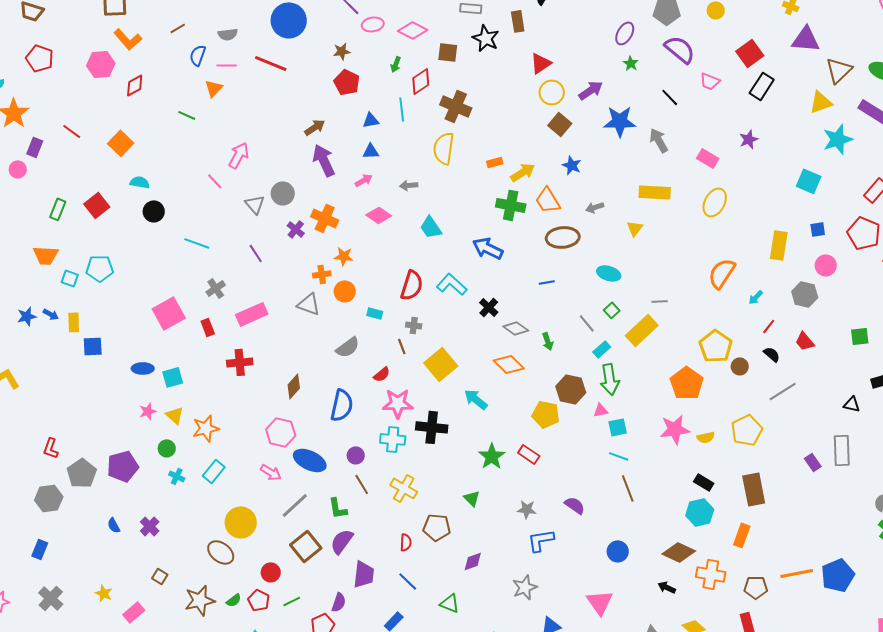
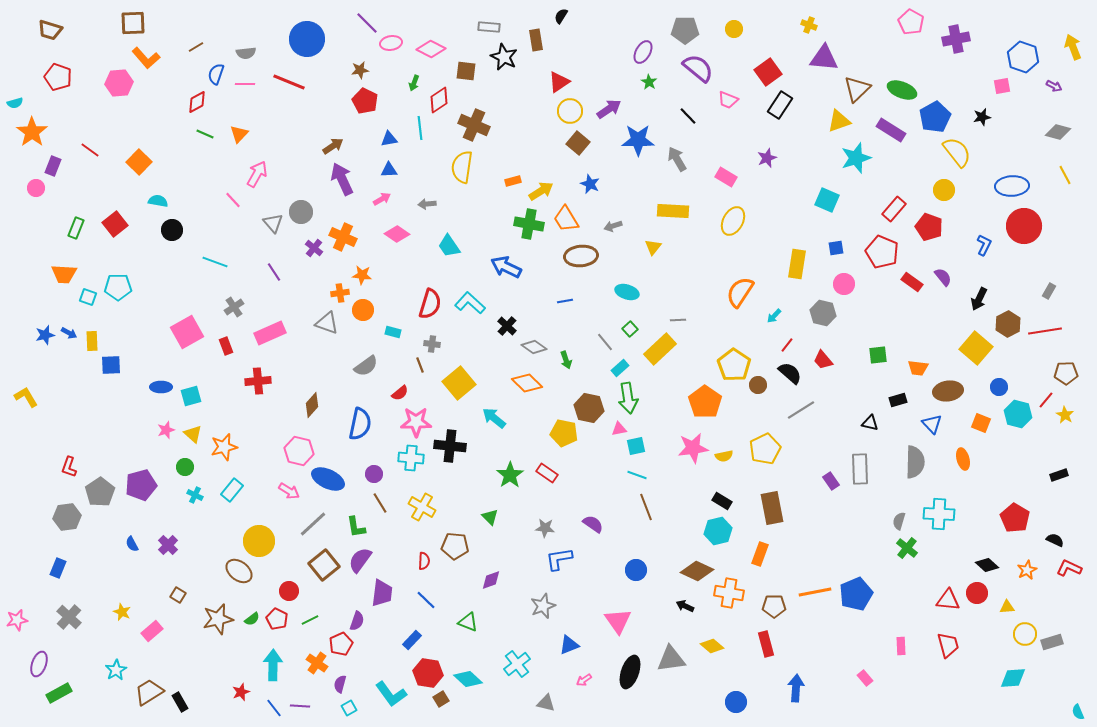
red diamond: (135, 85) -> (197, 102), moved
orange triangle: (214, 88) -> (239, 134), moved
black semicircle: (772, 354) -> (790, 373), size x1.4

